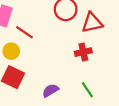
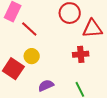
yellow circle: (11, 51) -> (32, 56), moved

